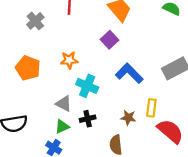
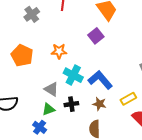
blue L-shape: (129, 73) -> (100, 80), moved
yellow rectangle: (151, 108) -> (128, 99), turned 49
brown star: (128, 118) -> (99, 104), moved

